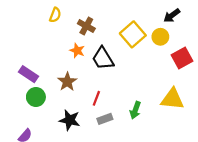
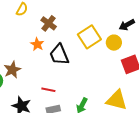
brown star: (67, 82) -> (12, 70), moved
red line: (96, 98) -> (48, 90), turned 72

